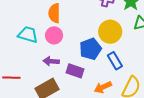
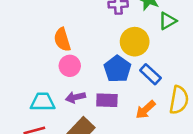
cyan trapezoid: (28, 35) -> (43, 102), moved

